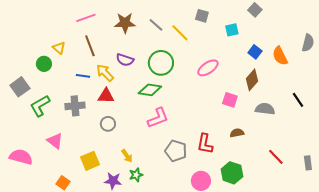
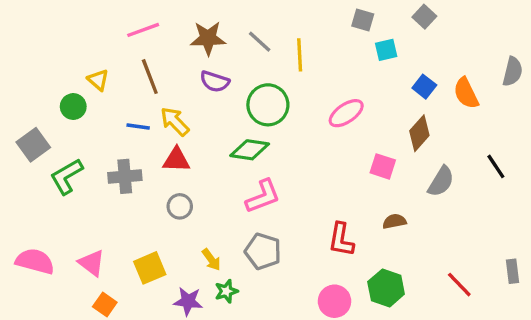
gray square: (202, 16) -> (363, 20), moved
yellow line: (180, 33) -> (300, 55), turned 42
purple semicircle: (125, 60) -> (215, 82), moved
gray semicircle: (265, 109) -> (441, 181), turned 114
pink triangle: (55, 141) -> (92, 263), moved
gray pentagon: (176, 151) -> (263, 251), moved
red line: (276, 157) -> (459, 285), moved

